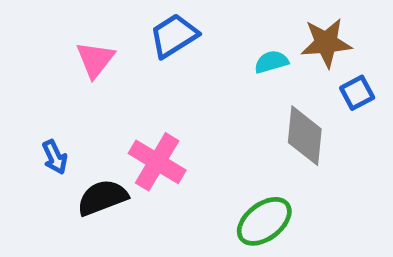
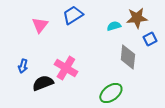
blue arrow: (55, 157) -> (23, 66), turned 40

